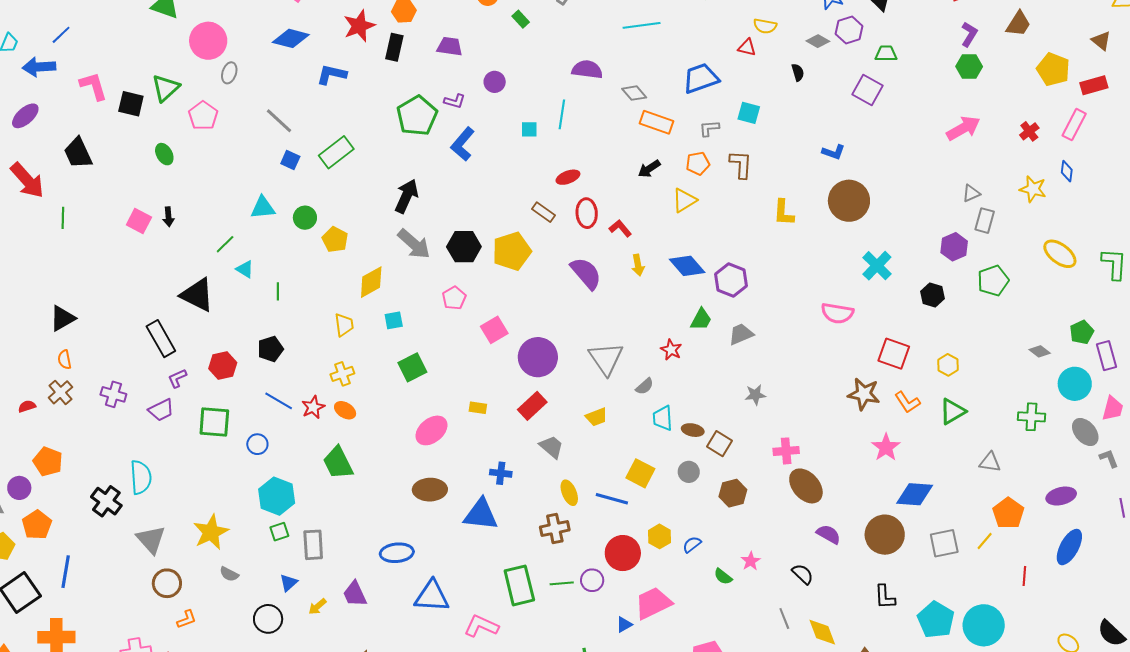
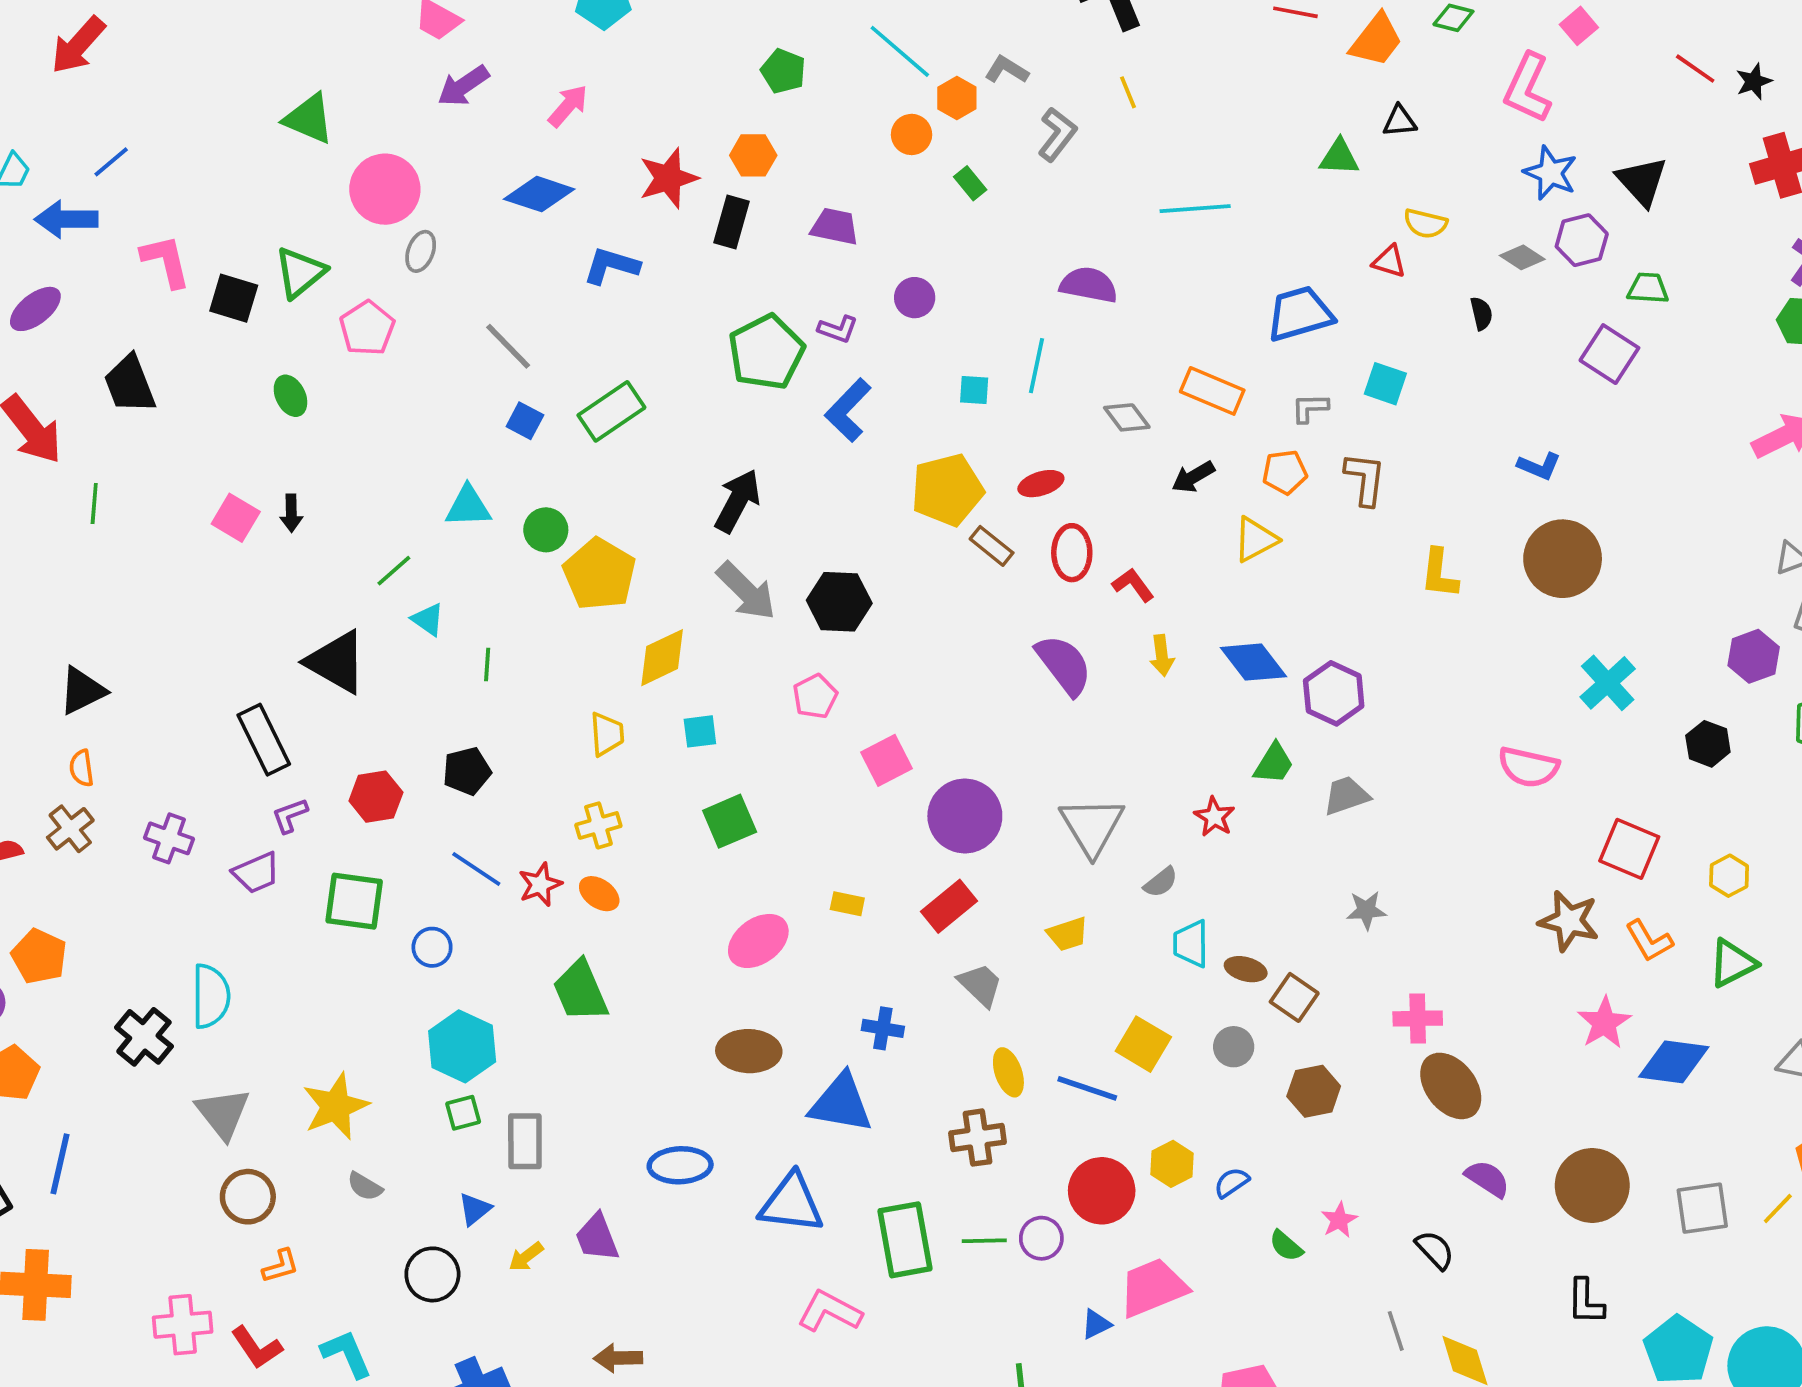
gray diamond: (634, 93) -> (1127, 417), moved
yellow pentagon: (335, 240) -> (600, 574), size x1.5
yellow pentagon: (512, 251) -> (947, 490), moved
blue diamond: (915, 494) -> (1674, 1062), moved
blue triangle: (432, 596) -> (791, 1203), moved

